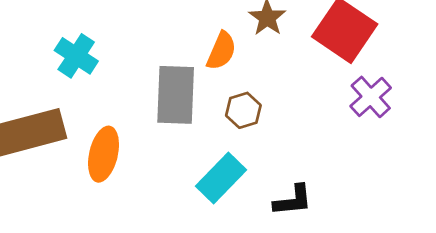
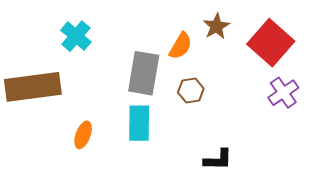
orange ellipse: (104, 154) -> (83, 135), moved, size x0.7
cyan rectangle: (221, 178) -> (139, 123), moved, turned -51

